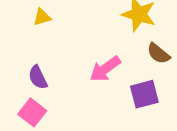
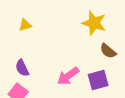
pink arrow: (105, 69) -> (68, 76), moved

